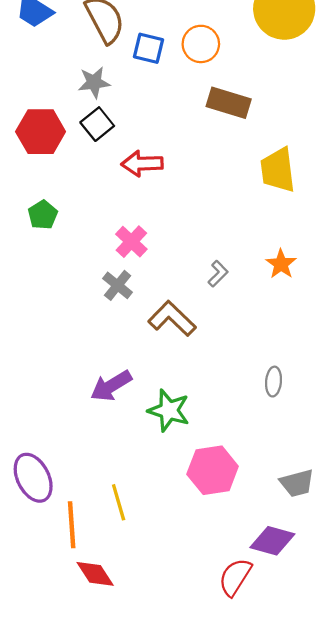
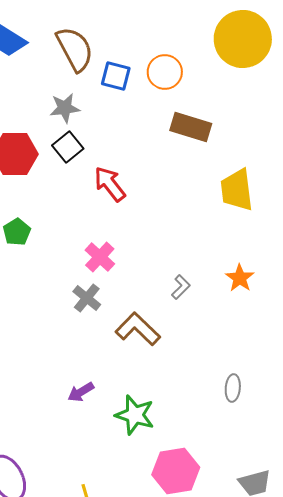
red arrow: (142, 164) -> (110, 184), turned 54
purple arrow: (111, 386) -> (81, 392), size x0.7

